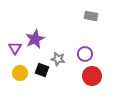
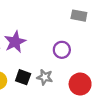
purple circle: (85, 54) -> (62, 50), moved
gray star: (58, 59) -> (45, 77), moved

